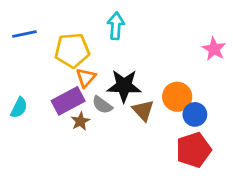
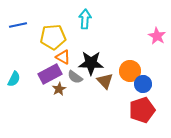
orange triangle: (86, 78) -> (63, 57), turned -42

